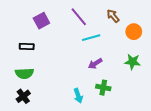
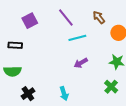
green cross: (103, 88) -> (111, 87), moved, turned 32
black cross: (23, 96) -> (28, 94), moved

